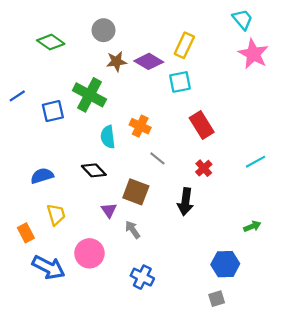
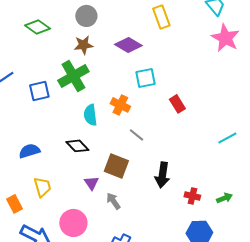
yellow rectangle: (184, 45) -> (161, 17), moved, turned -45
brown star: (116, 61) -> (83, 45), moved
cyan square: (180, 82) -> (145, 78), moved
green cross: (89, 95) -> (73, 76), turned 32
red rectangle: (202, 125) -> (177, 104), size x0.7
red cross: (204, 168) -> (192, 196), moved, turned -35

